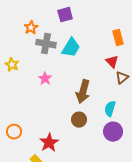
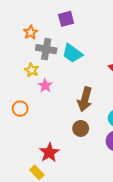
cyan trapezoid: (71, 48) -> (72, 53), turned 95
yellow star: (12, 65) -> (32, 70), moved
orange circle: (14, 132) -> (20, 109), moved

